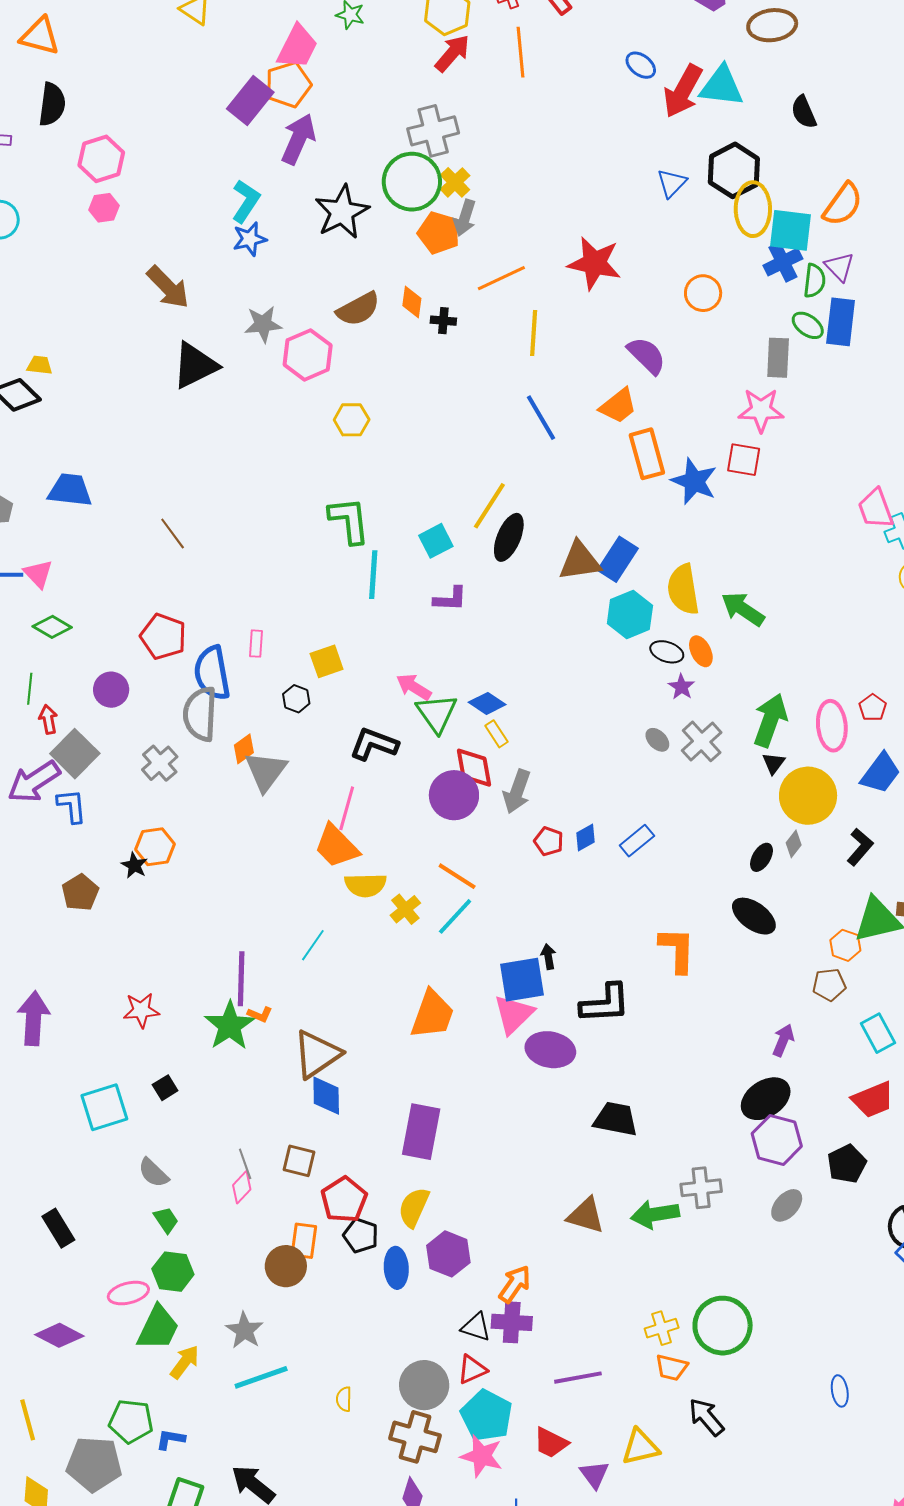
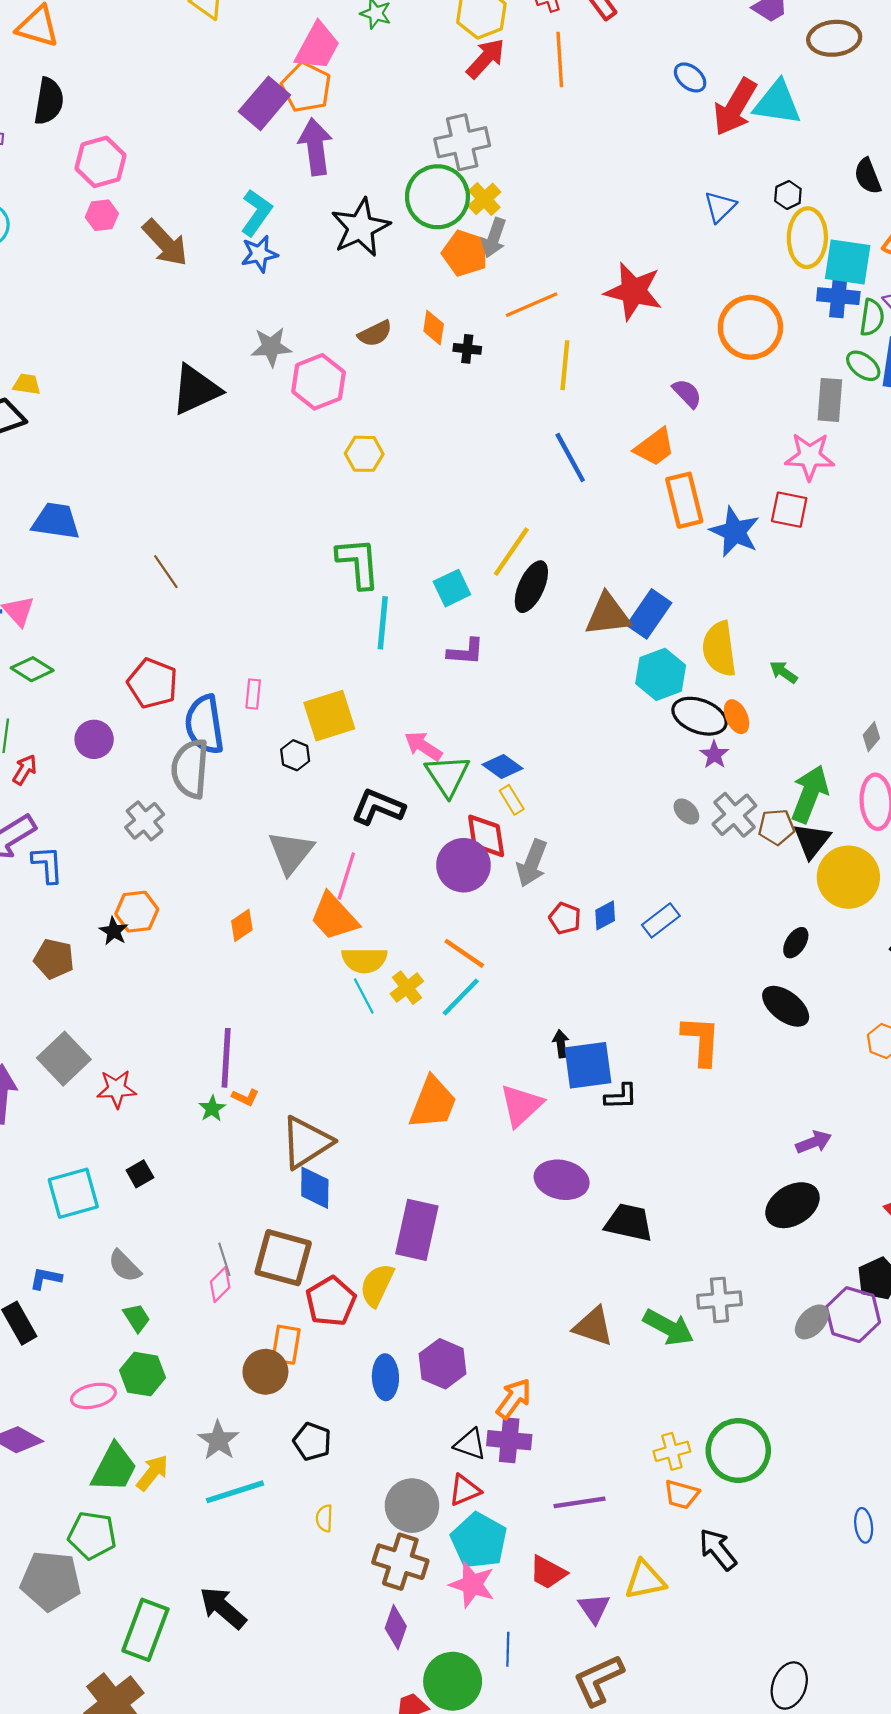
orange pentagon: (288, 85) -> (306, 87), turned -30
black semicircle: (804, 112) -> (868, 176), moved
purple arrow: (298, 139) -> (315, 147), turned -33
black hexagon: (734, 170) -> (788, 195), size x0.5
blue cross: (783, 262) -> (838, 296), turned 30
brown arrow: (168, 287) -> (165, 243), moved
orange circle: (703, 293) -> (750, 327), size x1.6
brown semicircle: (358, 309) -> (375, 334), size x0.7
purple semicircle: (647, 356) -> (687, 393), size x0.7
green arrow: (743, 609) -> (784, 672), size x0.6
black ellipse: (667, 652) -> (699, 716), size x1.5
yellow square: (327, 661) -> (329, 716), size x1.4
red arrow: (48, 719) -> (25, 770), turned 40
orange diamond: (244, 749) -> (242, 925), moved
gray square: (75, 754) -> (64, 1059), moved
black triangle: (773, 763) -> (812, 841), size x1.5
gray triangle: (266, 771) -> (291, 852), moved
gray diamond: (794, 844) -> (871, 737), moved
brown pentagon: (80, 892) -> (54, 959), turned -30
cyan line: (313, 945) -> (364, 996), moved, turned -64
blue square: (522, 980) -> (588, 1065), moved
brown pentagon: (829, 985) -> (776, 827), moved
black L-shape: (605, 1003) -> (621, 1096), size x0.6
green star: (230, 1026) -> (212, 1109), size x0.5
purple arrow: (783, 1040) -> (814, 1142), turned 44
purple ellipse: (550, 1050) -> (562, 1180), moved
purple hexagon: (777, 1140) -> (853, 1315), moved
brown square: (299, 1161) -> (283, 1258), size x1.6
yellow semicircle: (414, 1207) -> (377, 1285), moved
green arrow: (655, 1214) -> (668, 1327), turned -144
black pentagon: (361, 1235) -> (312, 1442), moved
green trapezoid: (158, 1328) -> (114, 1468), moved
blue L-shape: (170, 1439) -> (46, 1278), moved

